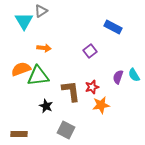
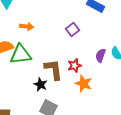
orange star: (101, 105) -> (84, 83), turned 30
black star: (46, 106) -> (40, 84), moved

